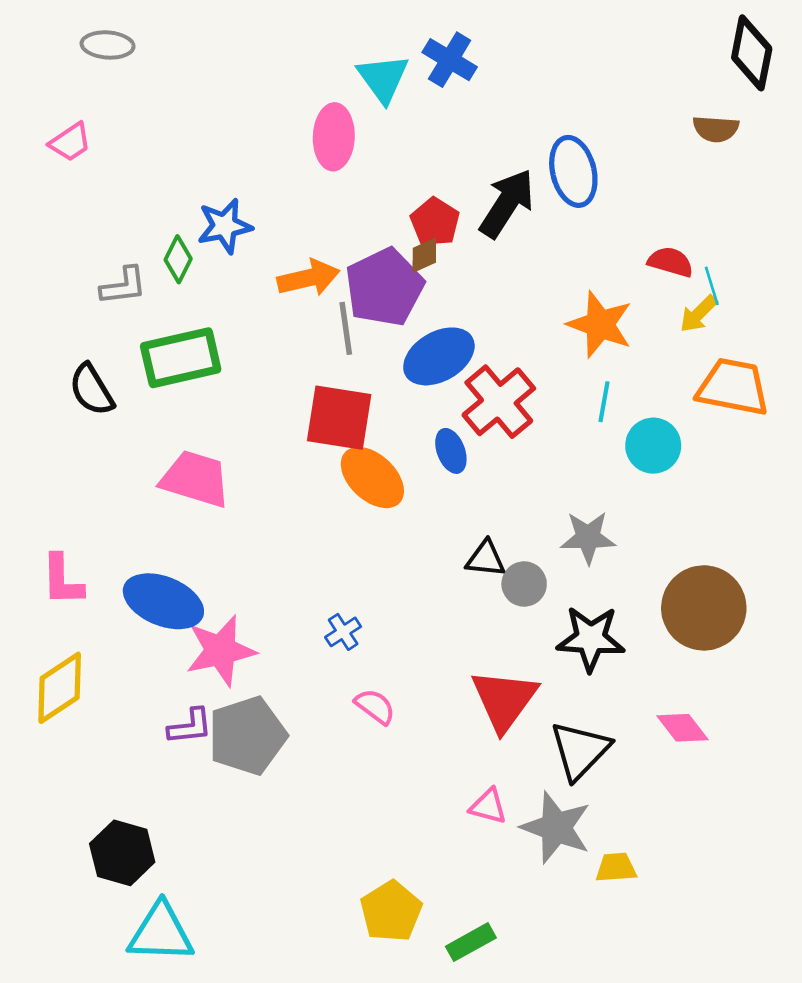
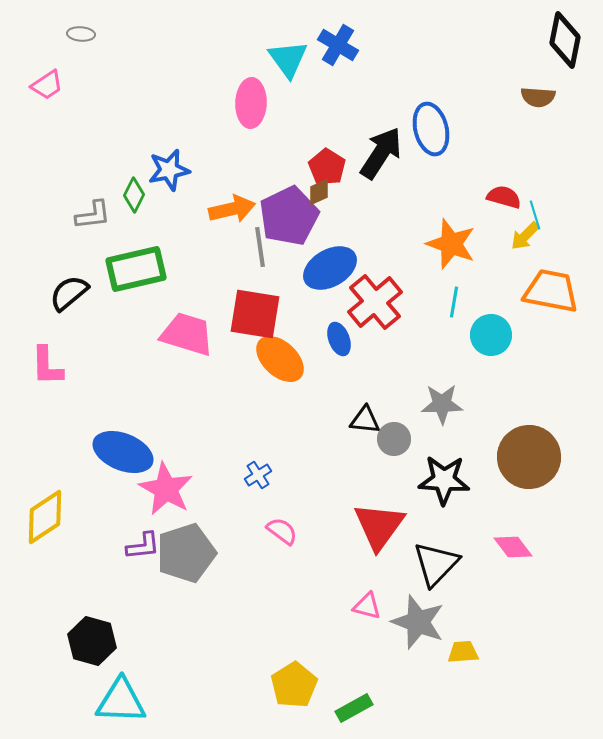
gray ellipse: (108, 45) -> (81, 34), size x0.7
pink trapezoid: (70, 142) -> (47, 85), moved
black semicircle: (92, 390) -> (69, 293), turned 81
pink trapezoid: (195, 479) -> (187, 334), moved
pink L-shape: (62, 580) -> (47, 366), moved
pink star: (221, 651) -> (166, 489), turned -30

